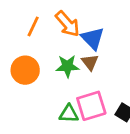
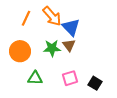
pink square: (91, 106) -> (70, 78), size x0.7
green triangle: (69, 114) -> (35, 78), moved

